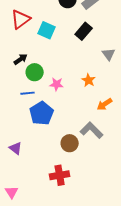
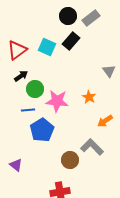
red triangle: (21, 19) -> (17, 50), moved
black rectangle: (84, 31) -> (71, 41), moved
pink star: (57, 84) -> (57, 101), size x1.6

